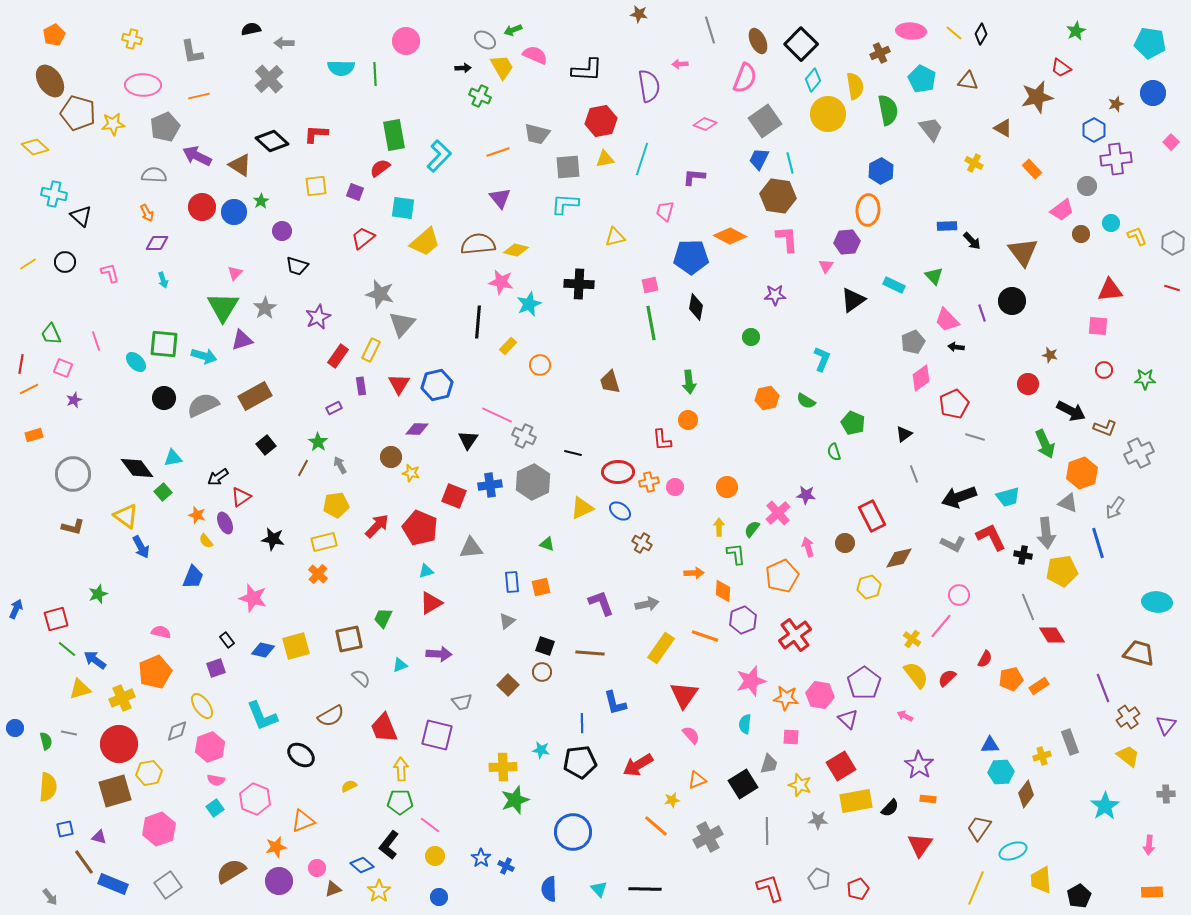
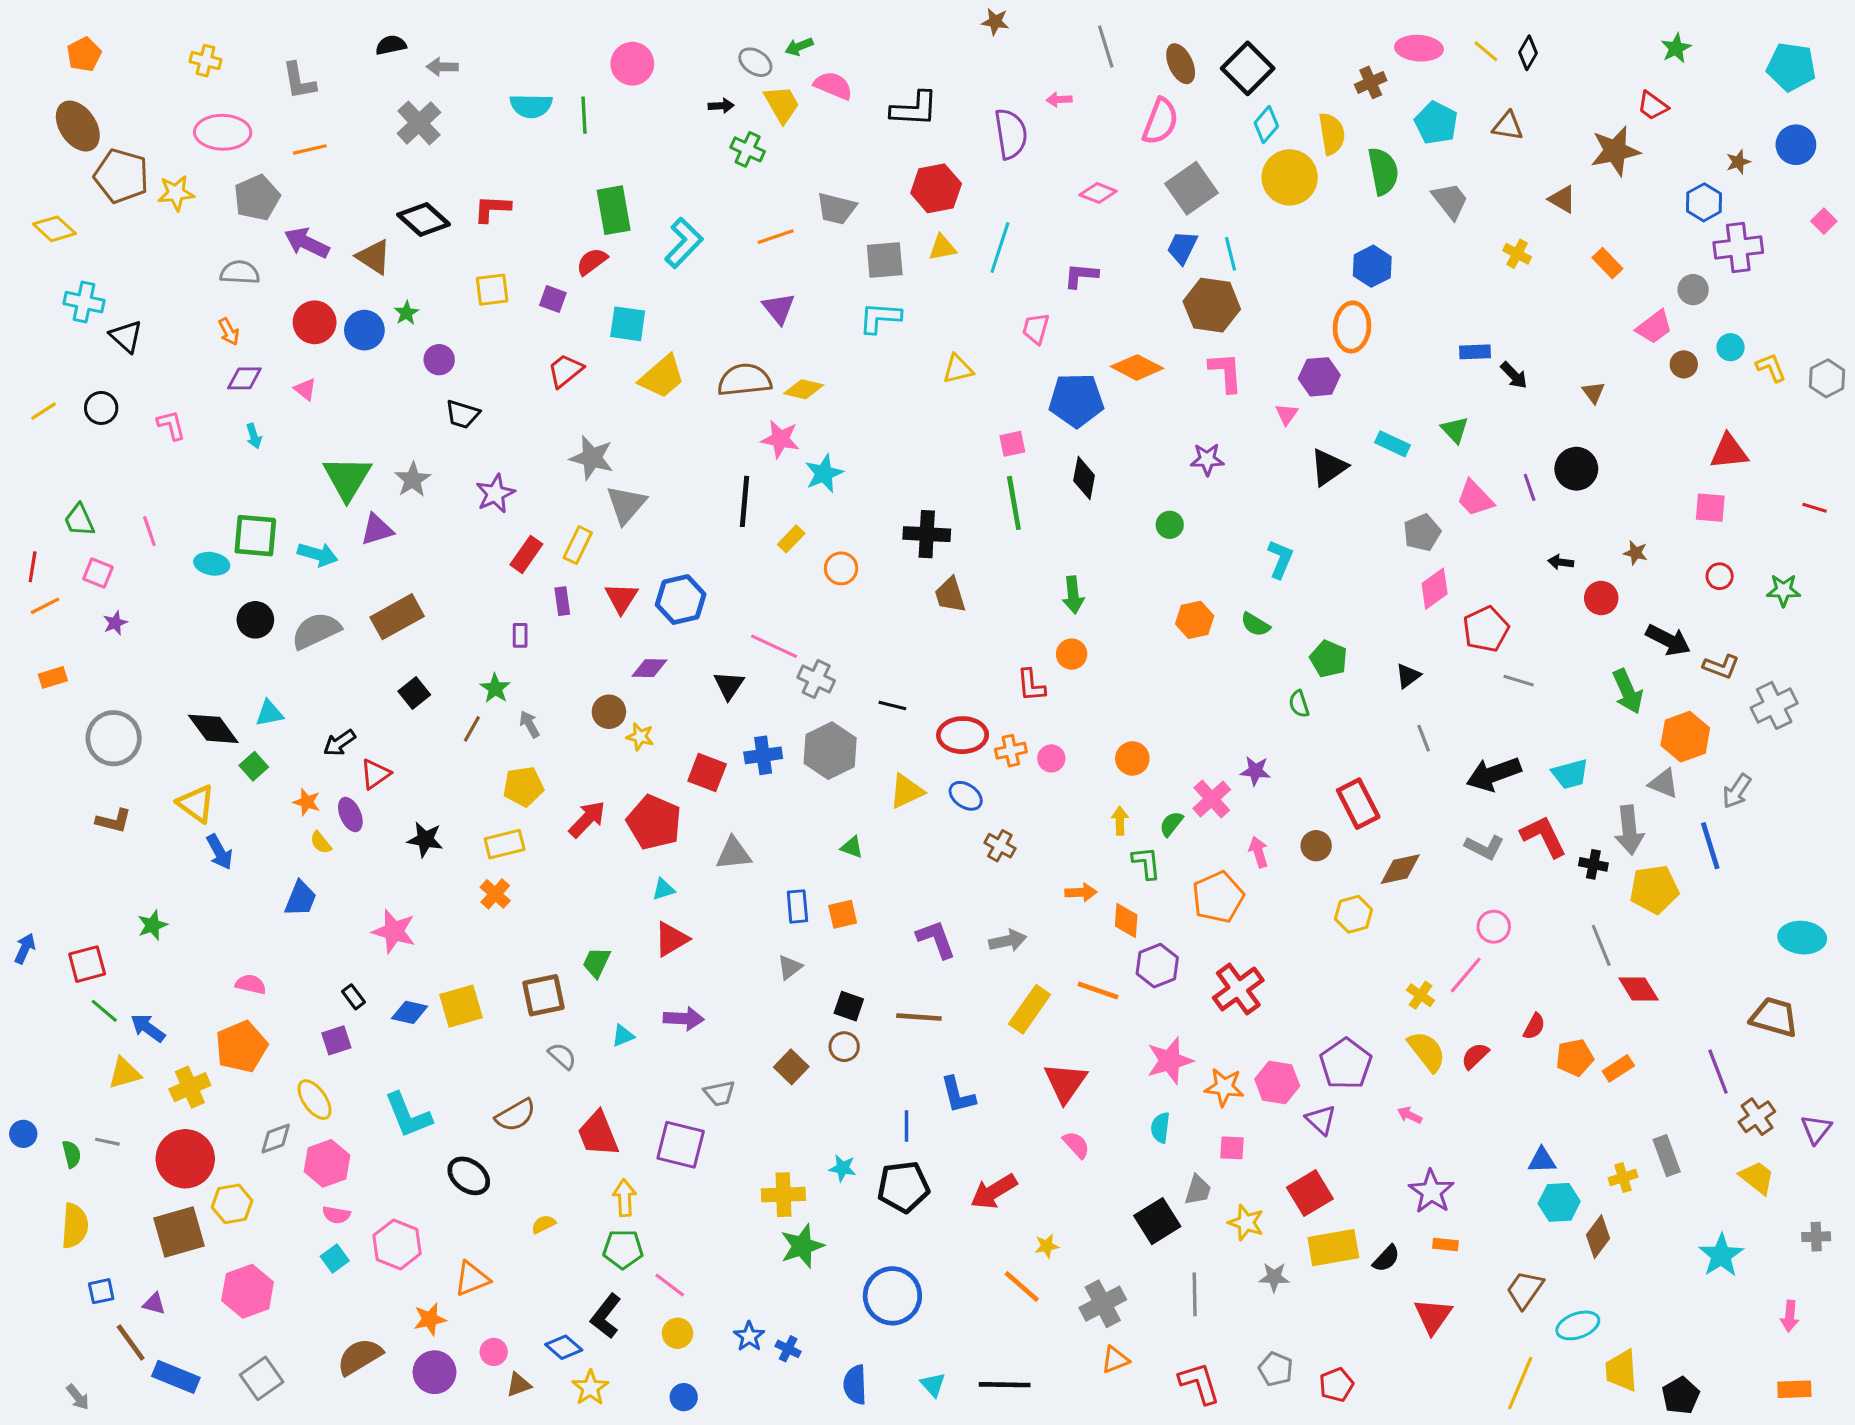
brown triangle: (1023, 252) -> (1593, 392), size x0.5
pink triangle: (235, 273) -> (305, 389), moved, turned -35
black cross: (579, 284) -> (927, 534), moved
red line: (1172, 288) -> (1815, 508), moved
black arrow: (956, 347) -> (1561, 562), moved
cyan ellipse: (136, 362) -> (212, 564), turned -35
purple rectangle: (334, 408) -> (520, 635), turned -63
orange triangle: (697, 780) -> (1115, 1360), moved

